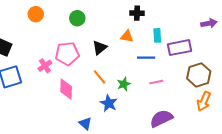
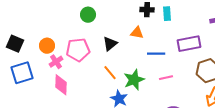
orange circle: (36, 14) -> (47, 46), moved
cyan rectangle: (157, 35) -> (167, 14), moved
green star: (124, 84) -> (134, 80), size x1.5
pink diamond: (66, 89) -> (61, 85), moved

